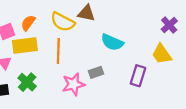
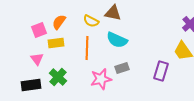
yellow semicircle: (63, 22) -> (91, 21), size x0.7
cyan semicircle: (112, 42) -> (117, 40), moved
yellow rectangle: (25, 46) -> (56, 43), size x0.7

